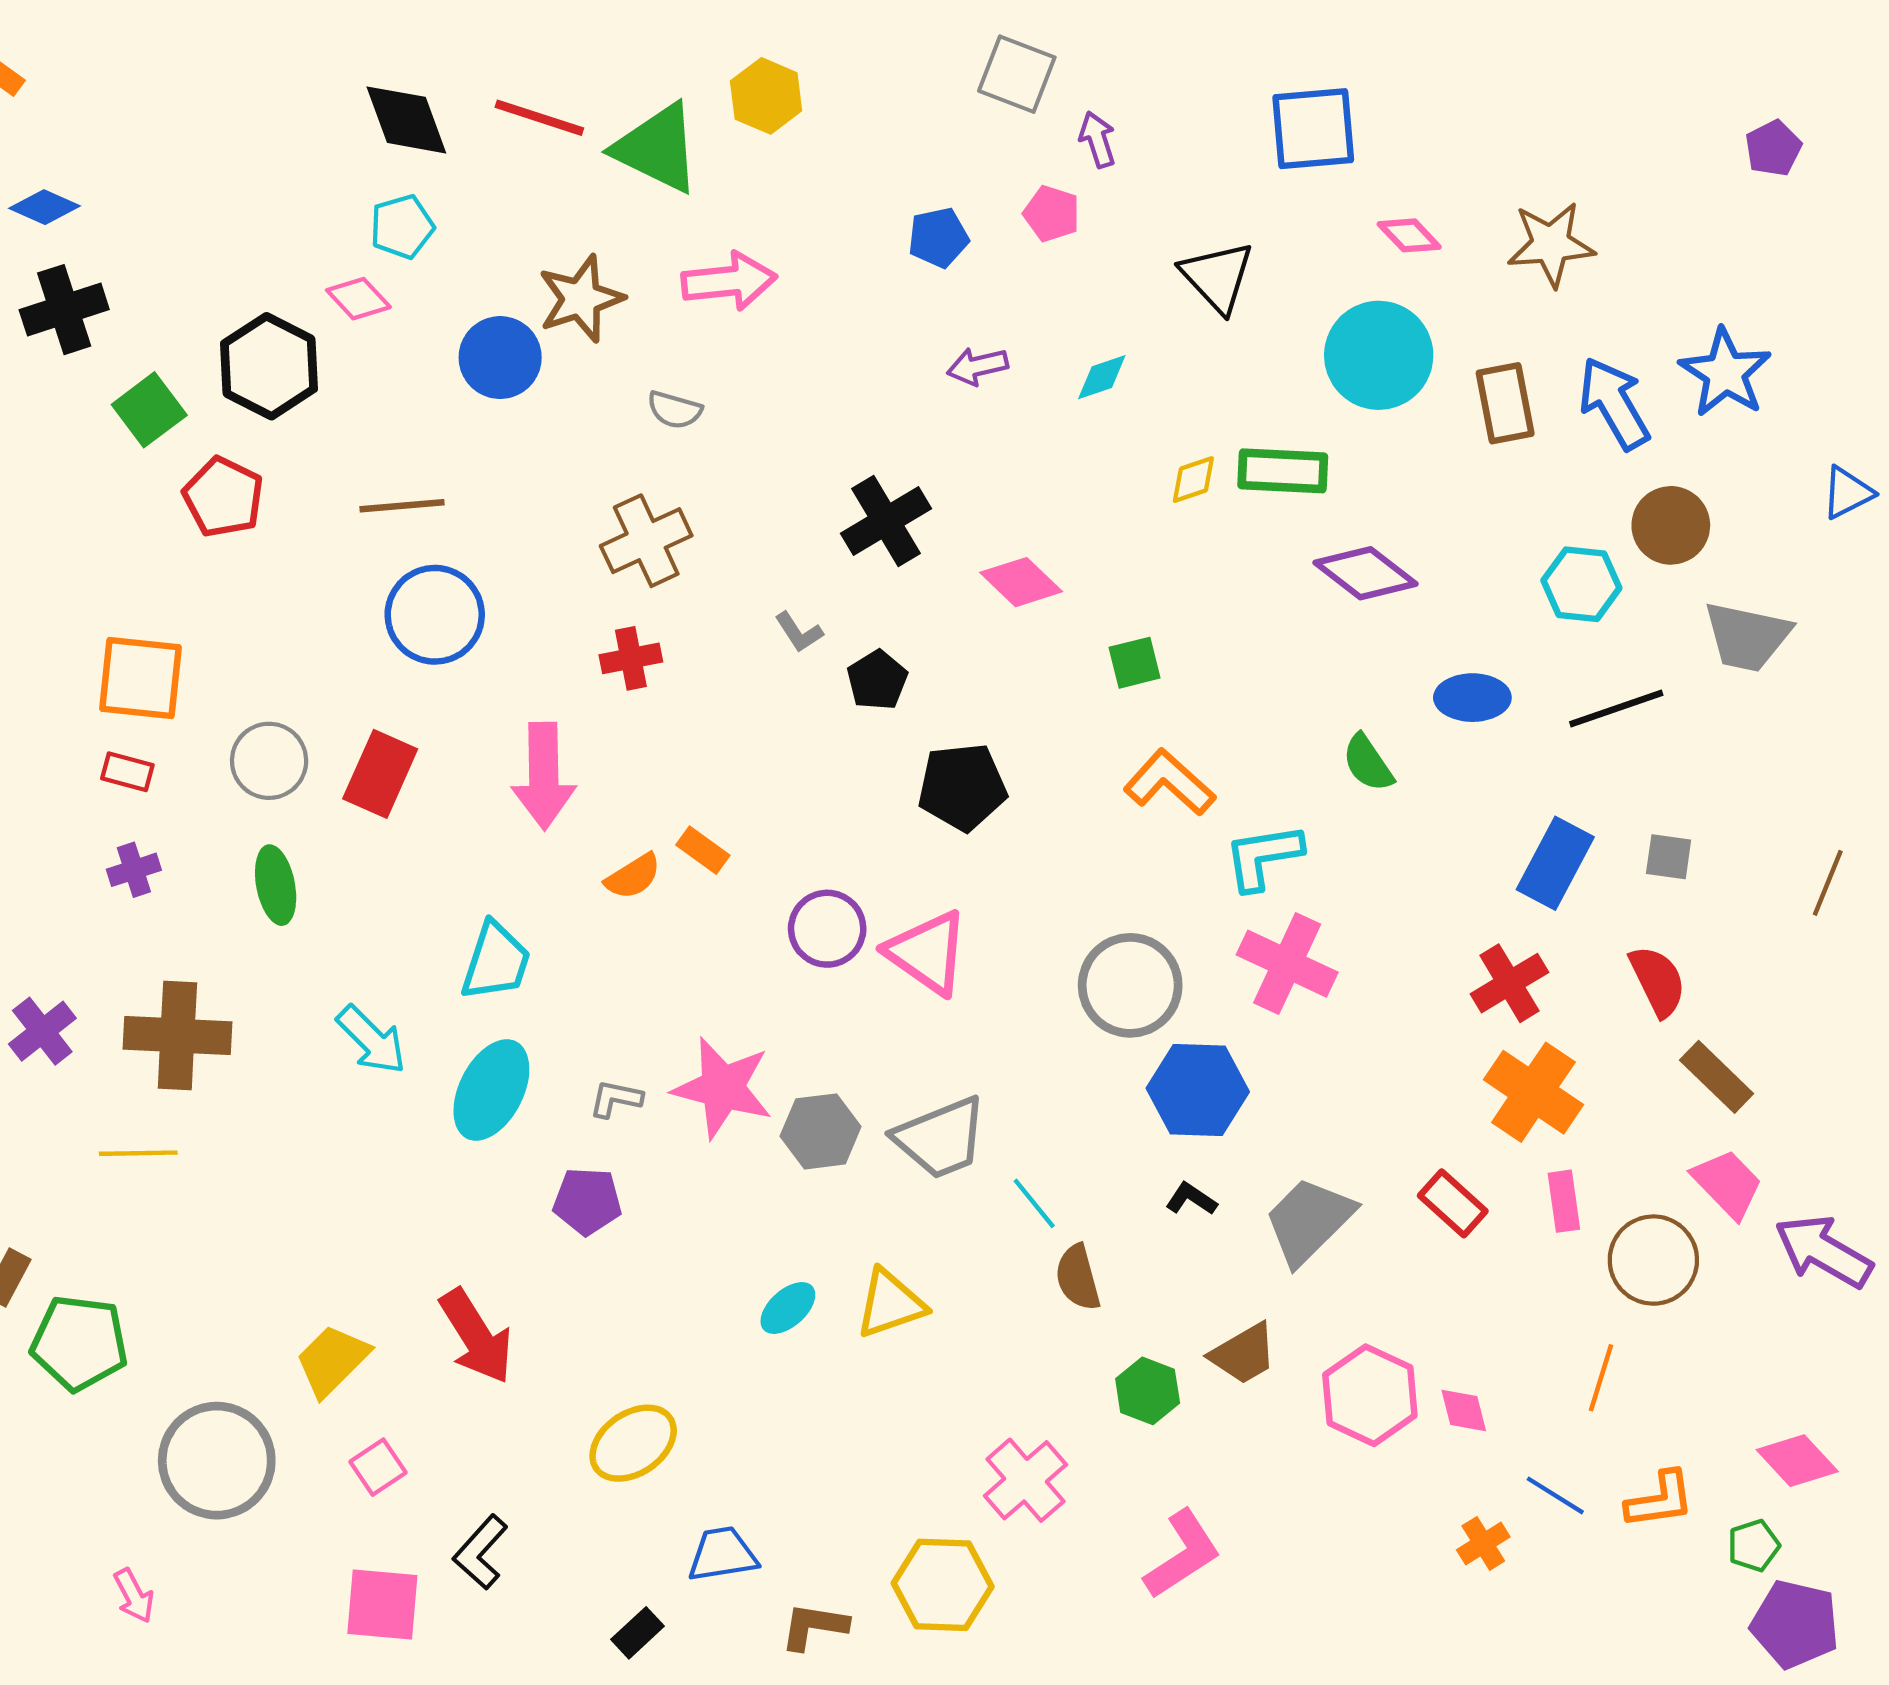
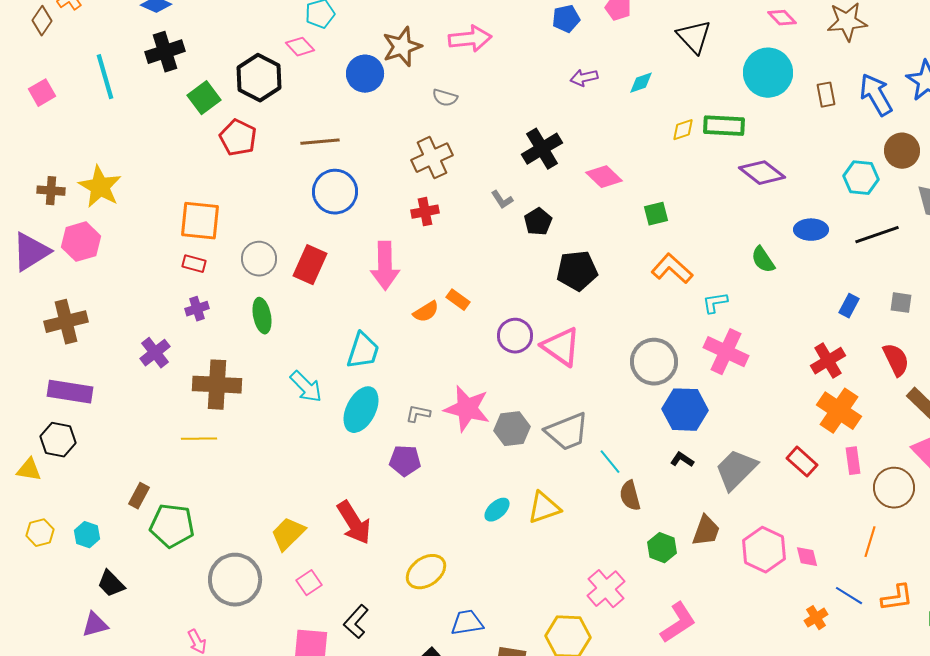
brown rectangle: (1505, 403) -> (826, 95), size x0.7
cyan L-shape: (1263, 857) -> (715, 303), size x0.7
blue rectangle: (1555, 863) -> (849, 306), size x0.6
purple cross: (42, 1031) -> (155, 353), moved
brown trapezoid: (1244, 1354) -> (706, 531), turned -40

